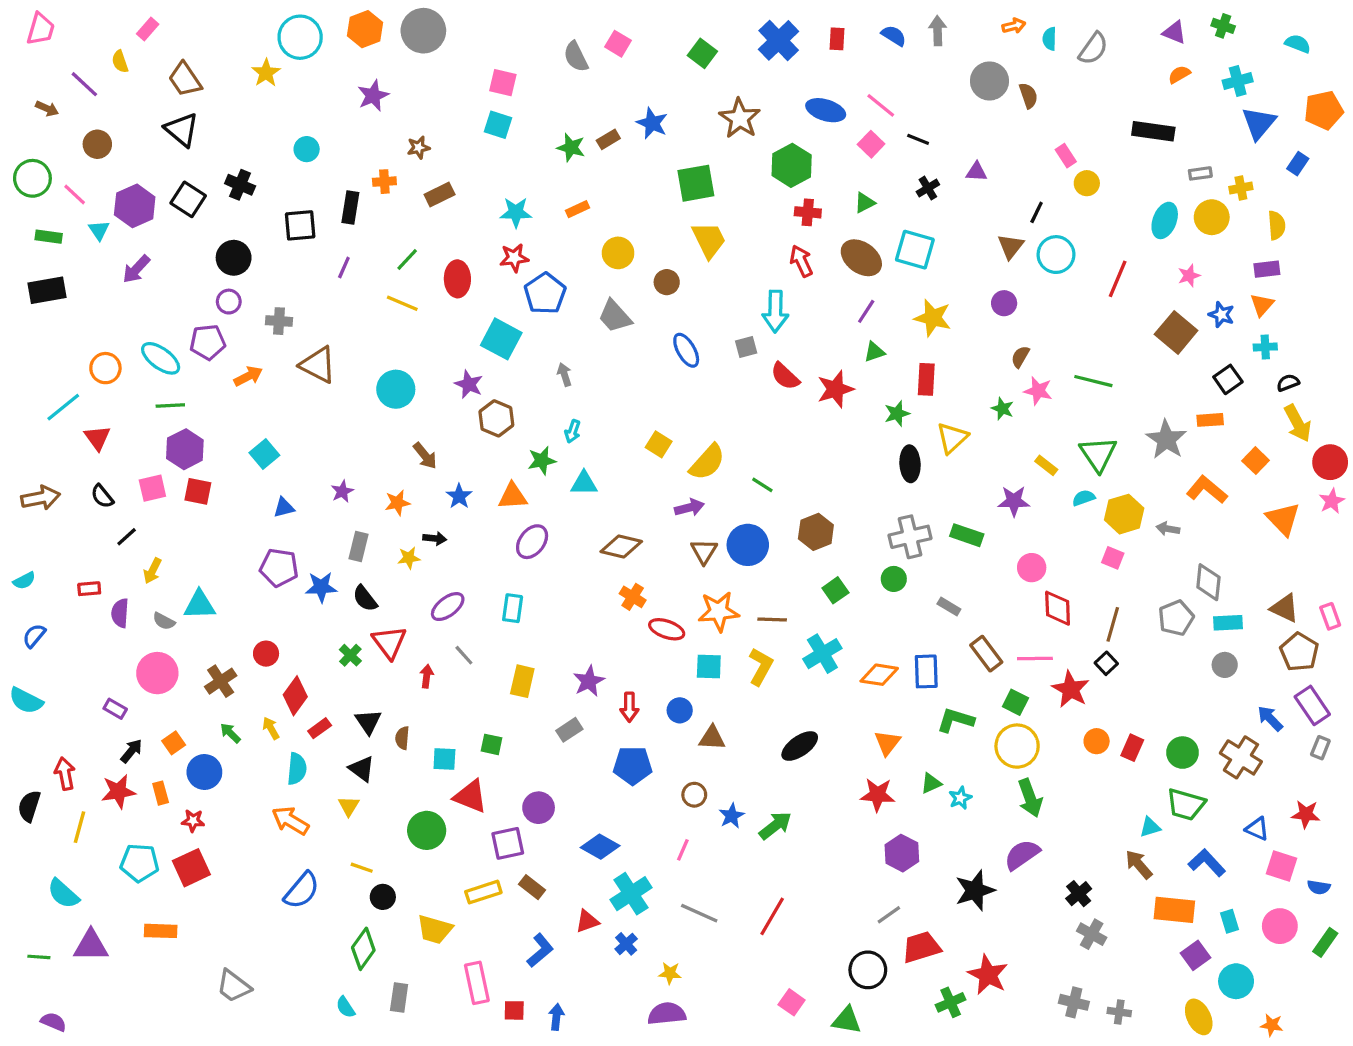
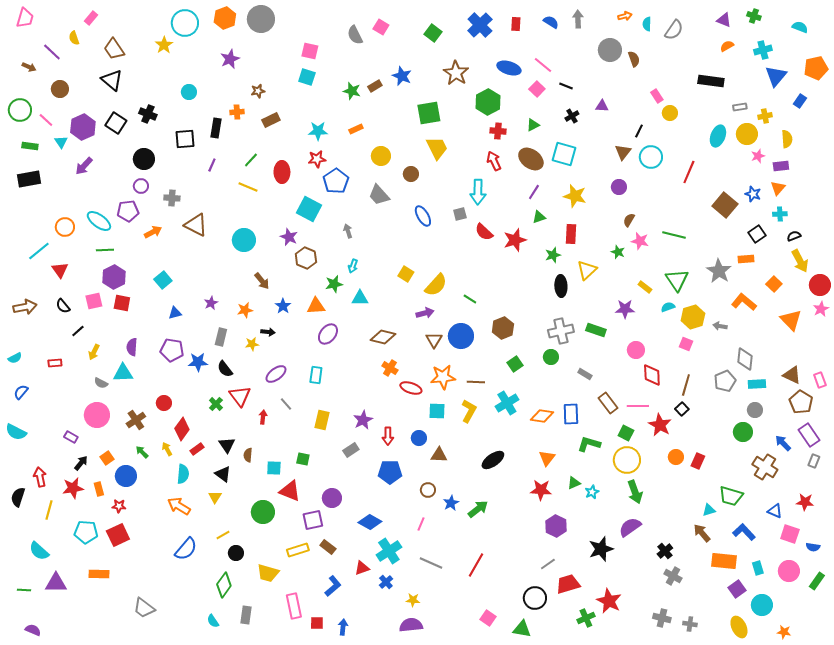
pink star: (1189, 276) -> (758, 156), moved
purple semicircle: (120, 613) -> (132, 347), moved
green circle: (1183, 753) -> (743, 432), moved
yellow line: (362, 868) -> (223, 535), turned -48

